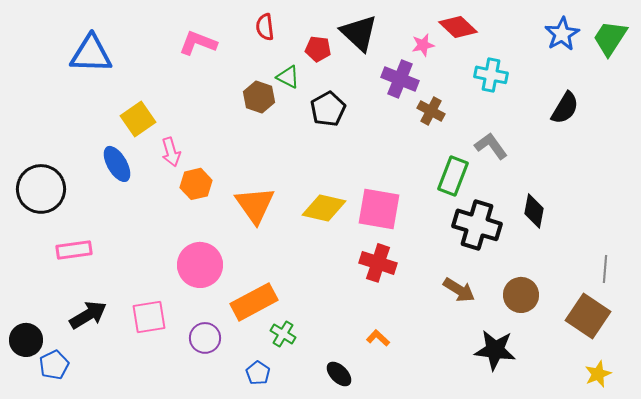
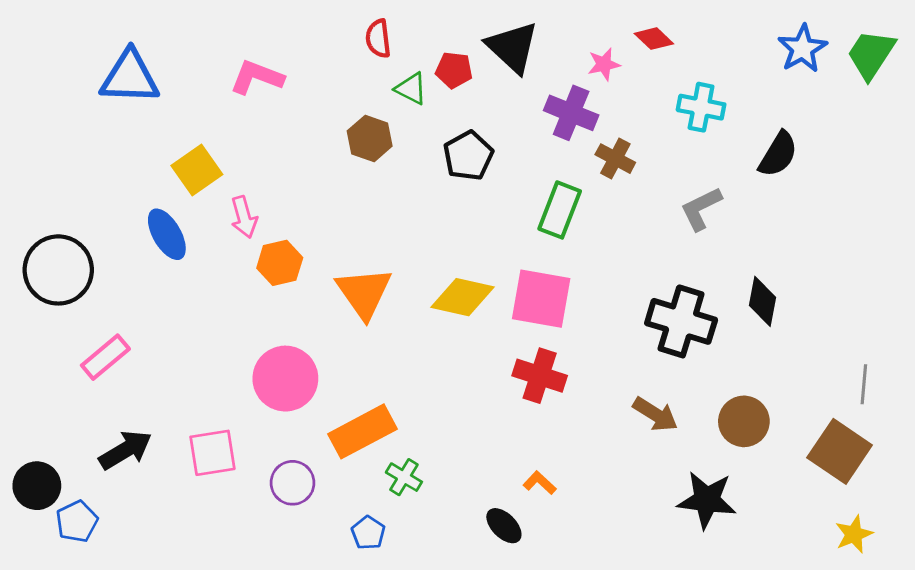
red diamond: (458, 27) -> (654, 39), size x0.7
pink L-shape: (198, 43) -> (257, 77), moved
green triangle: (288, 77) -> (411, 89), moved
black semicircle: (565, 108) -> (778, 154), moved
gray L-shape: (491, 146) -> (701, 209), turned -80
green rectangle: (453, 176) -> (560, 210), moved
pink rectangle: (74, 250) -> (105, 357), turned -32
black ellipse: (339, 374) -> (504, 526), moved

